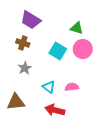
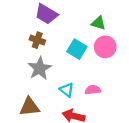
gray star: (25, 68) -> (40, 68), size x1.5

